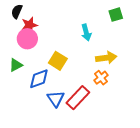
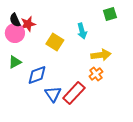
black semicircle: (17, 11) -> (15, 20), moved, turned -48
pink circle: (27, 39) -> (15, 33), moved
yellow square: (58, 61) -> (55, 42), moved

